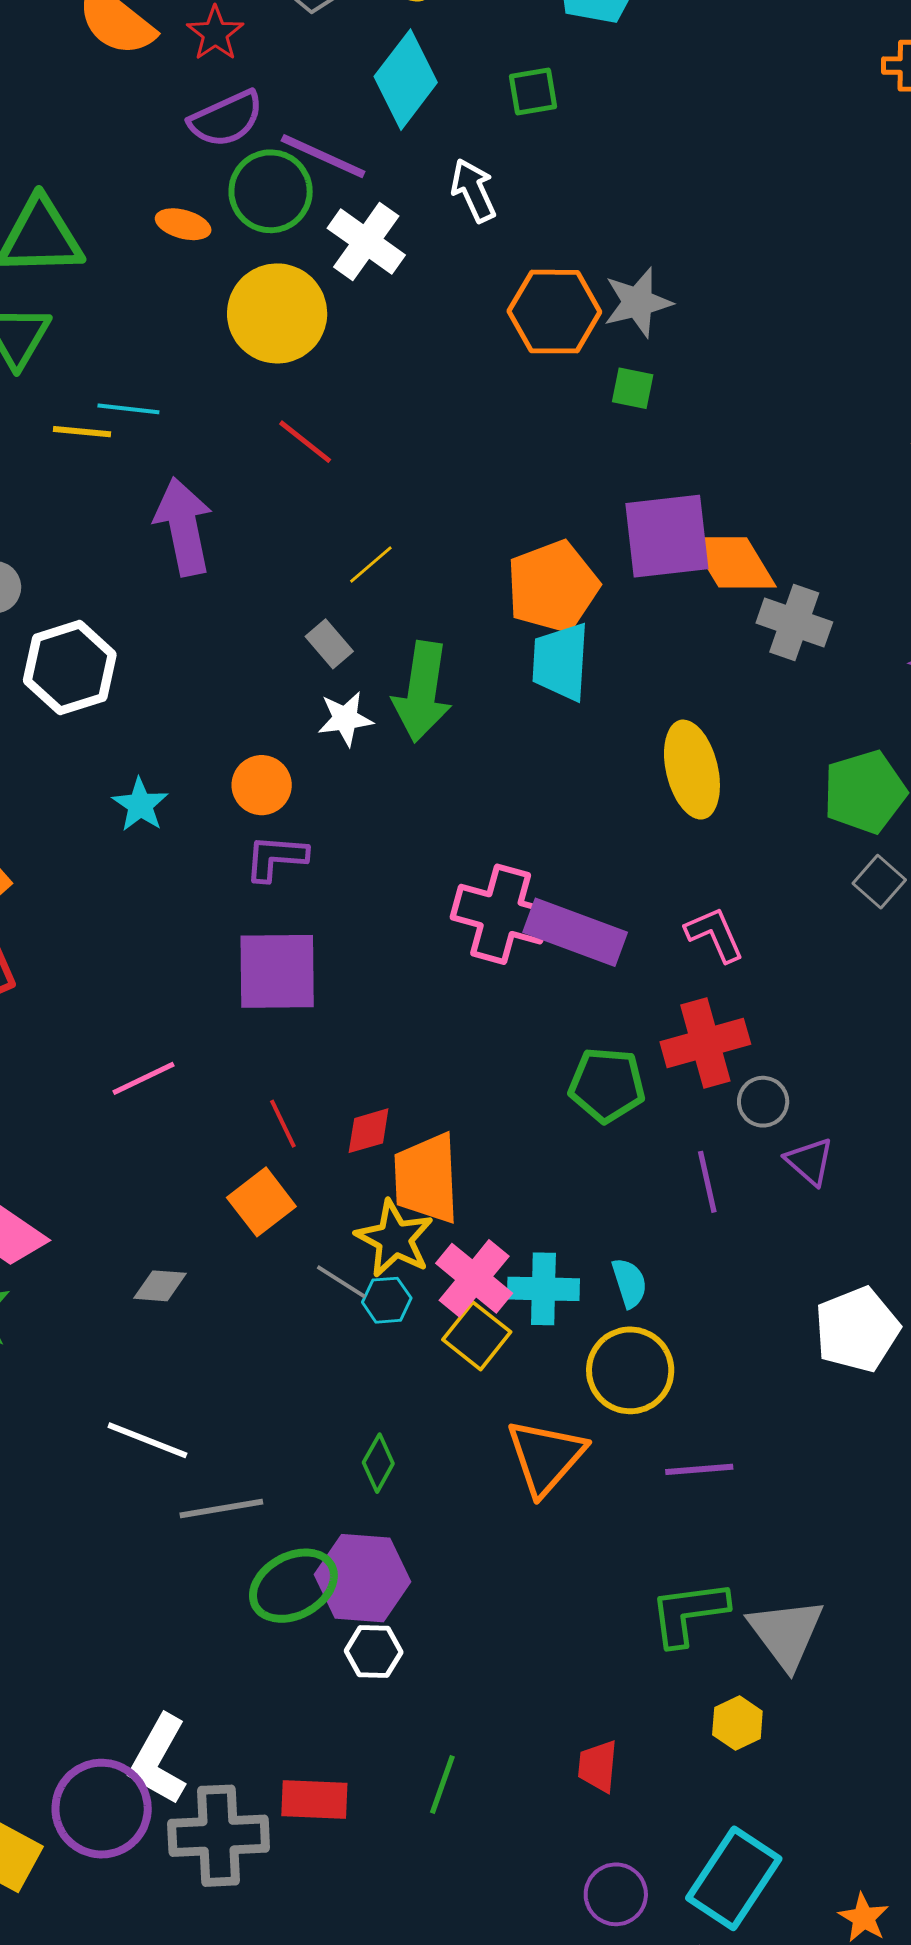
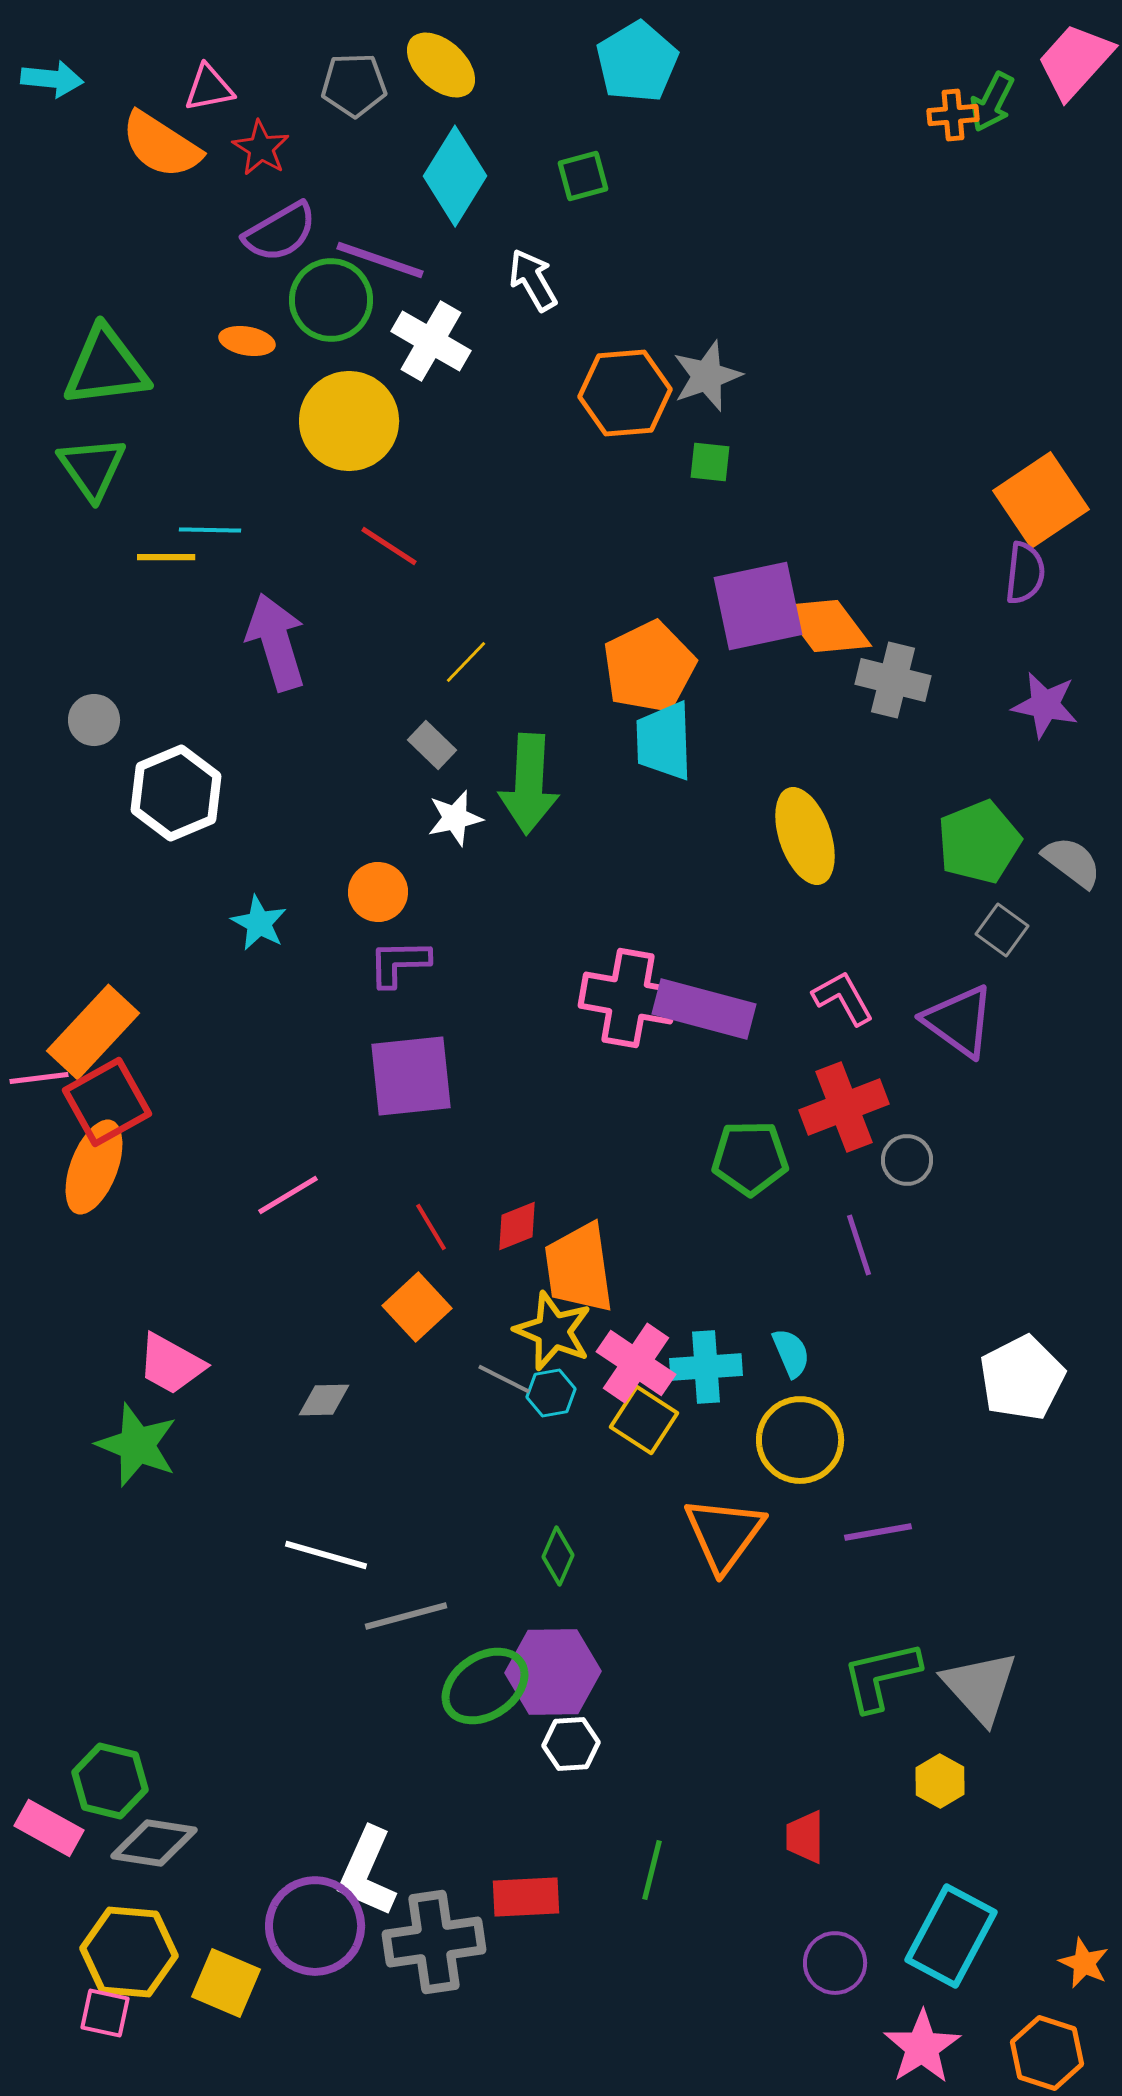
purple triangle: (810, 1161) -> (959, 1021), moved, size x1.5

